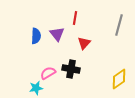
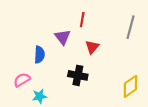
blue semicircle: (36, 36) -> (39, 55), moved
pink semicircle: (48, 73) -> (22, 80), moved

